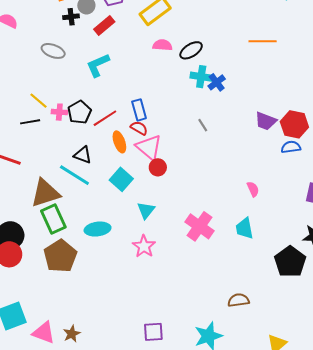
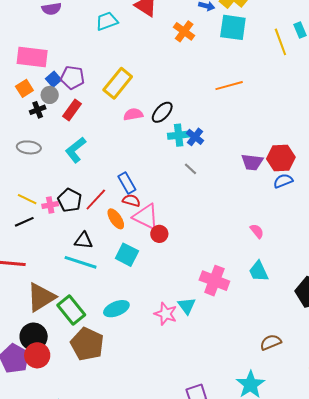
gray line: (203, 125) -> (190, 169), moved
brown triangle: (45, 193) -> (41, 297), moved
cyan triangle: (146, 210) -> (187, 306), moved

